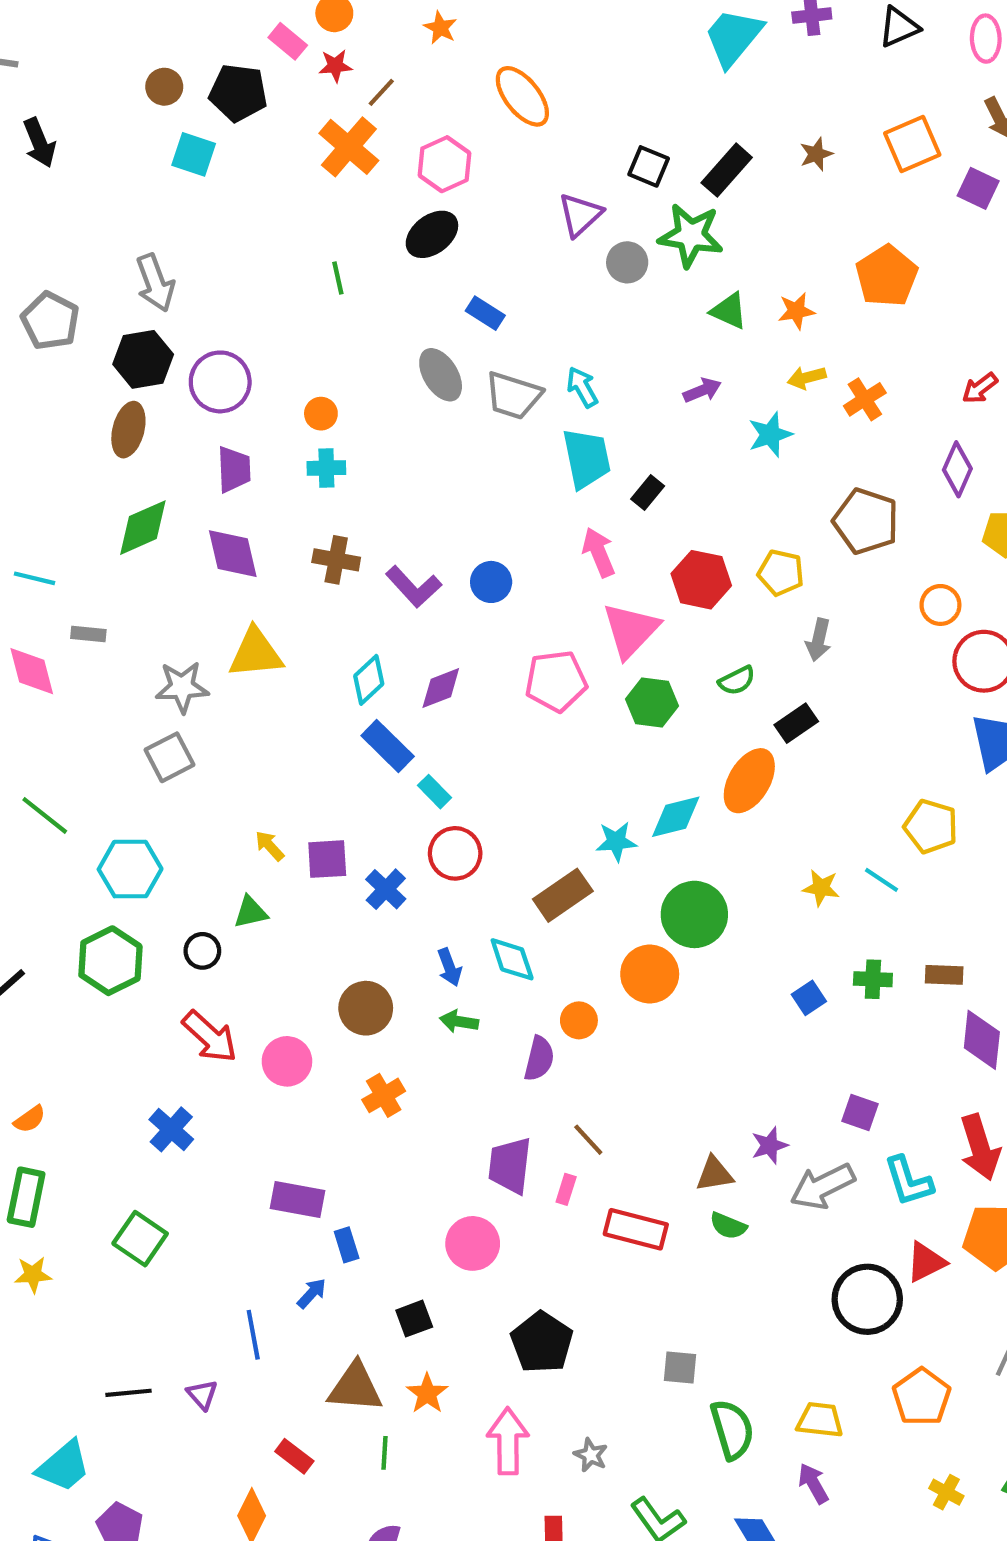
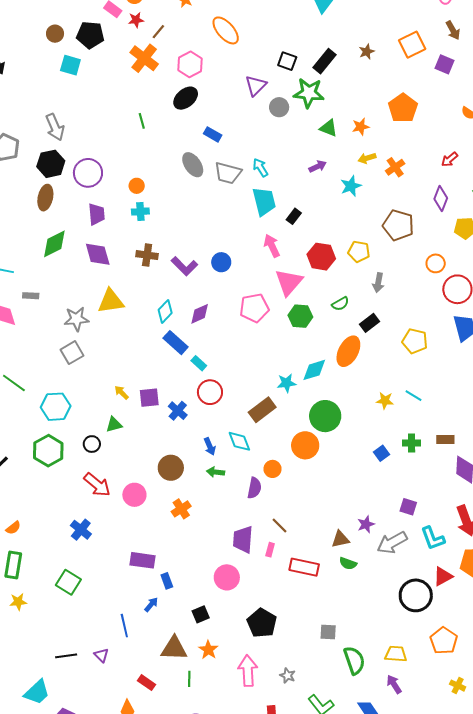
yellow pentagon: (931, 826) -> (415, 341), moved

